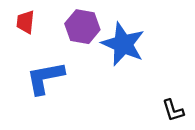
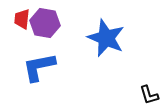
purple hexagon: (82, 27) -> (45, 23), moved

